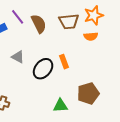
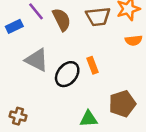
orange semicircle: (91, 36) -> (134, 40), moved
gray triangle: (18, 57) -> (37, 60), size x1.5

